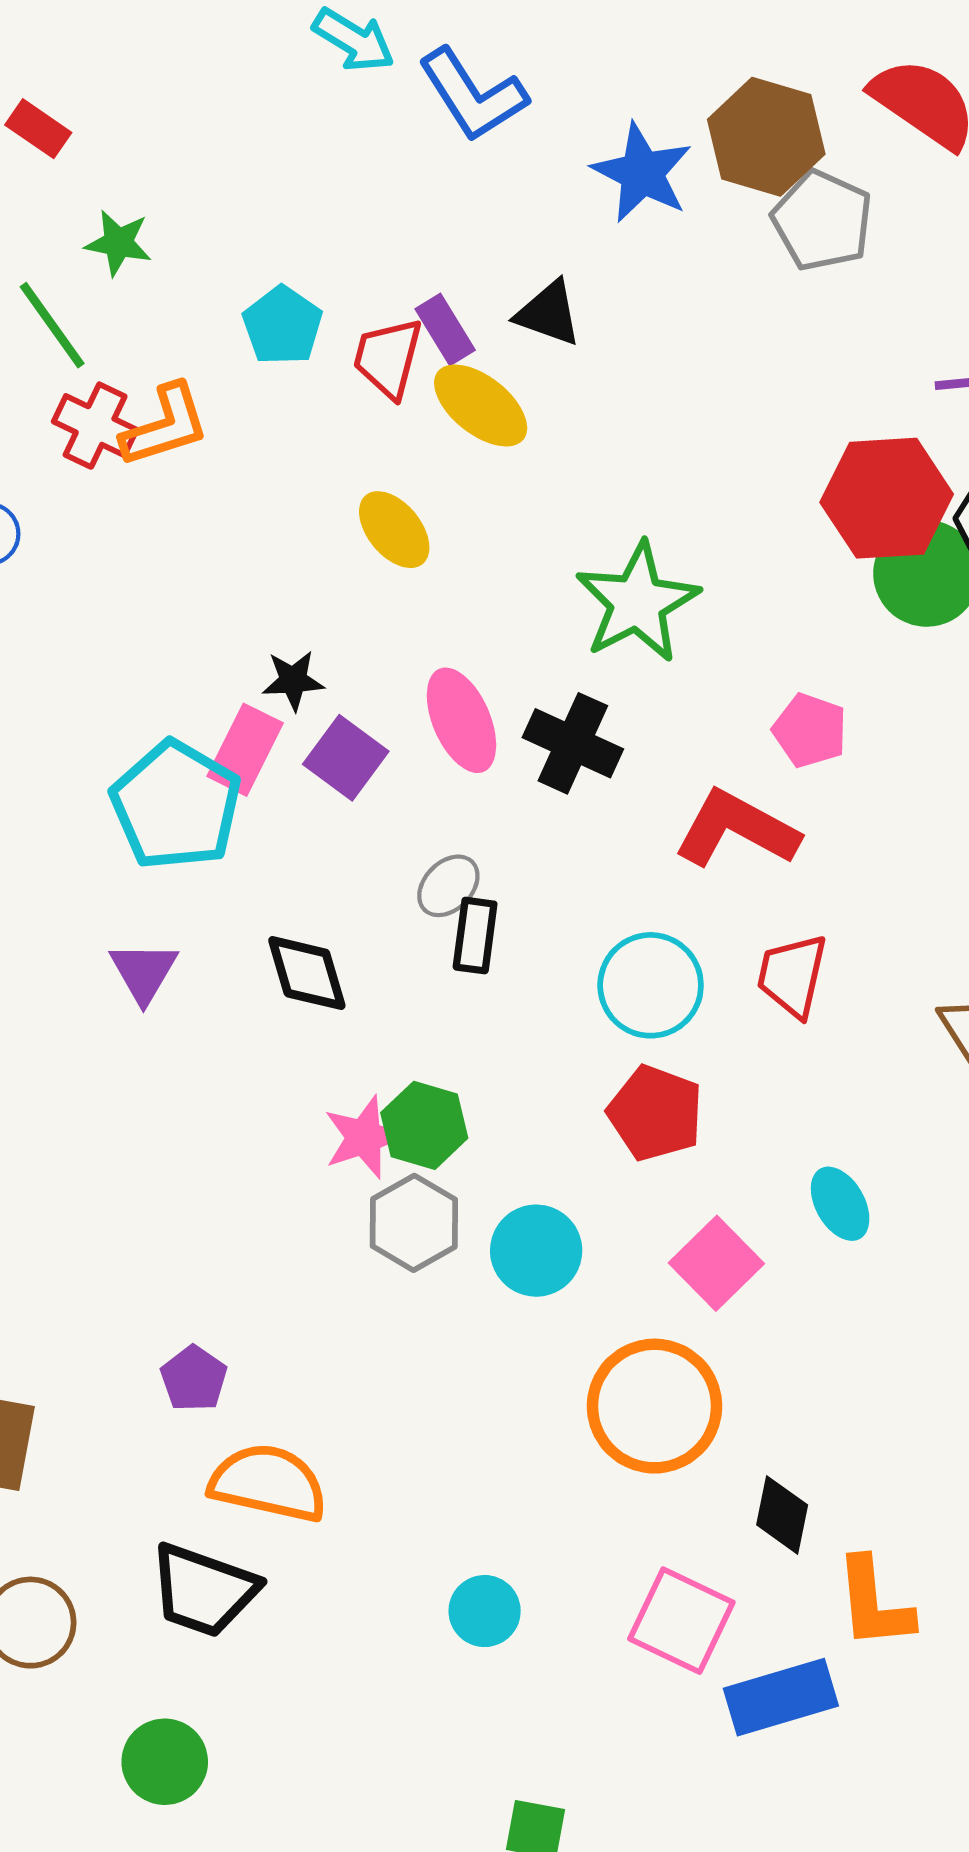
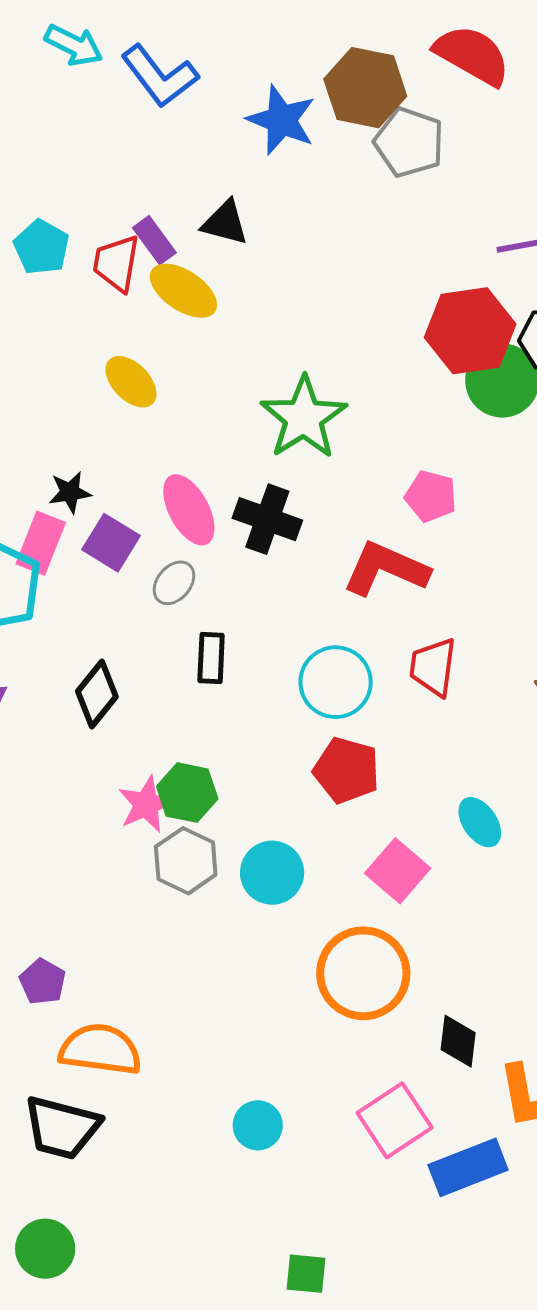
gray ellipse: (448, 886) -> (174, 583), moved
black diamond: (307, 973) -> (97, 694), turned 60
pink square: (681, 1621) -> (395, 1120), turned 36

